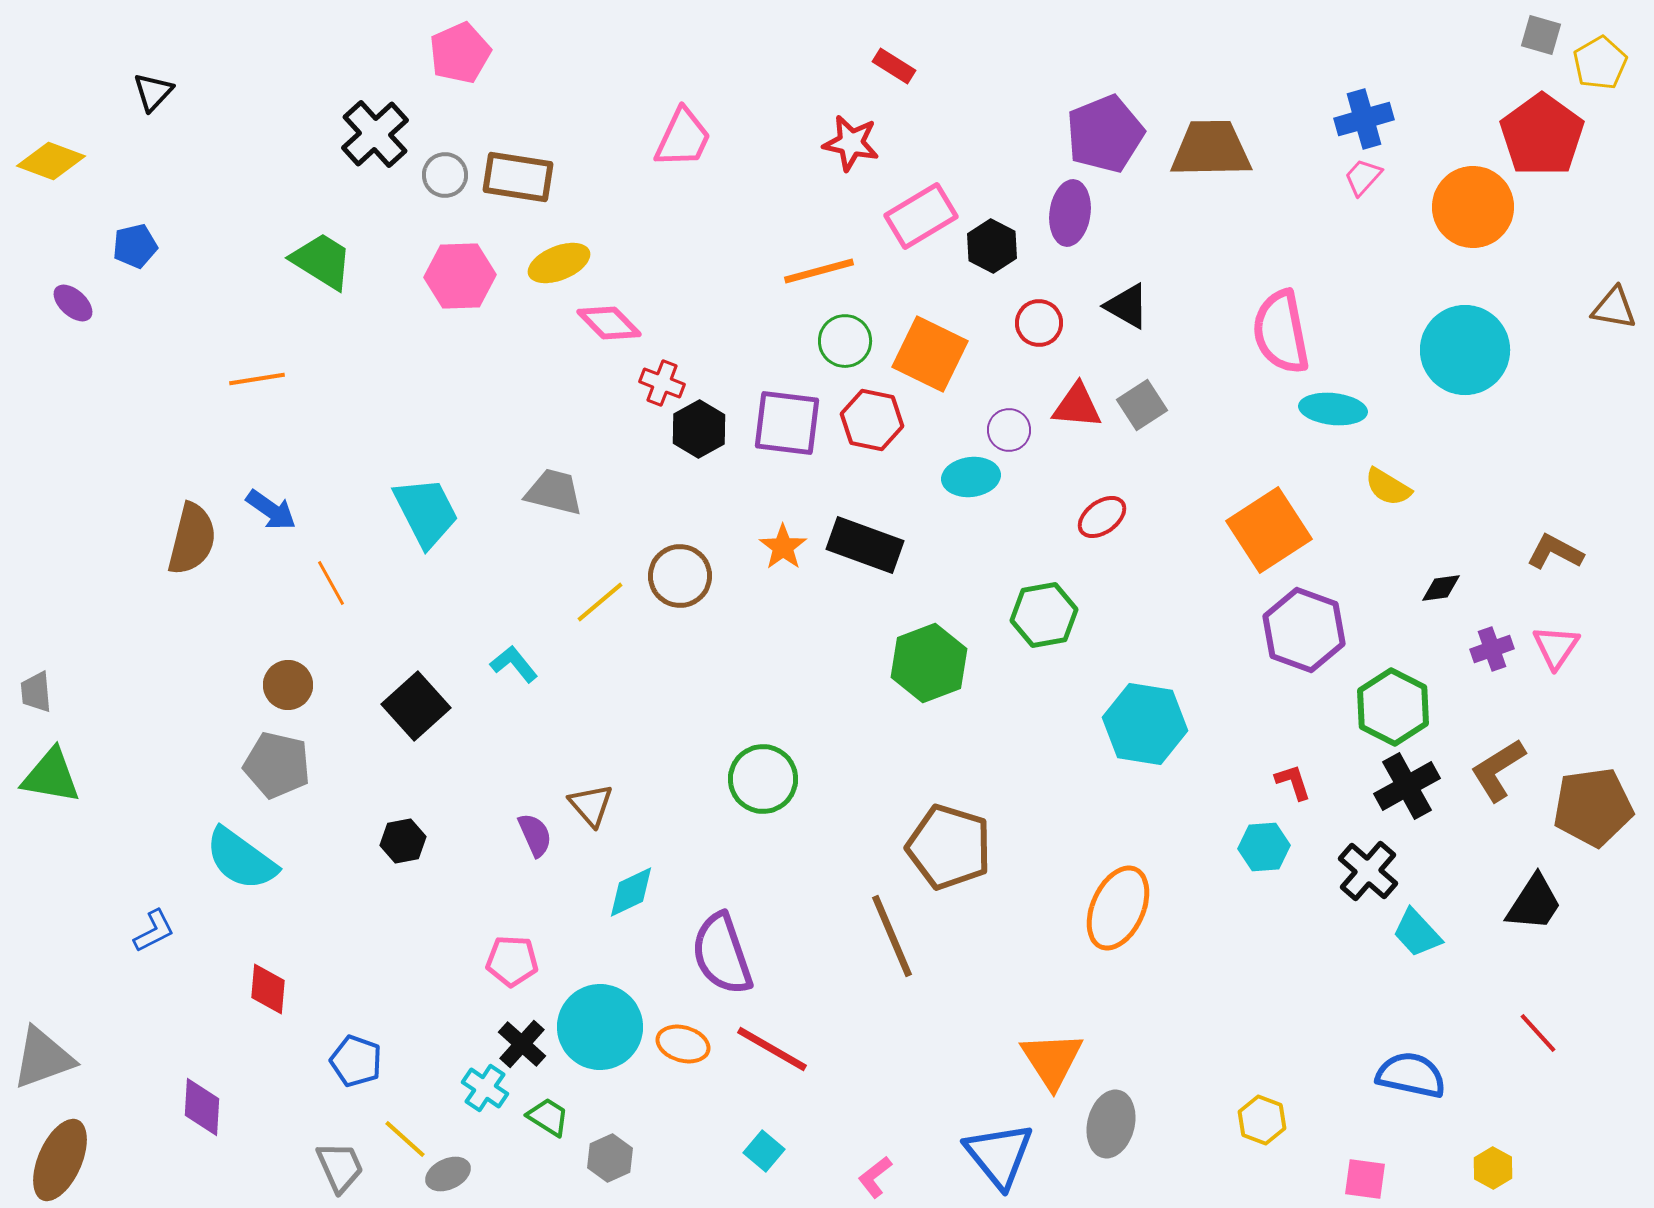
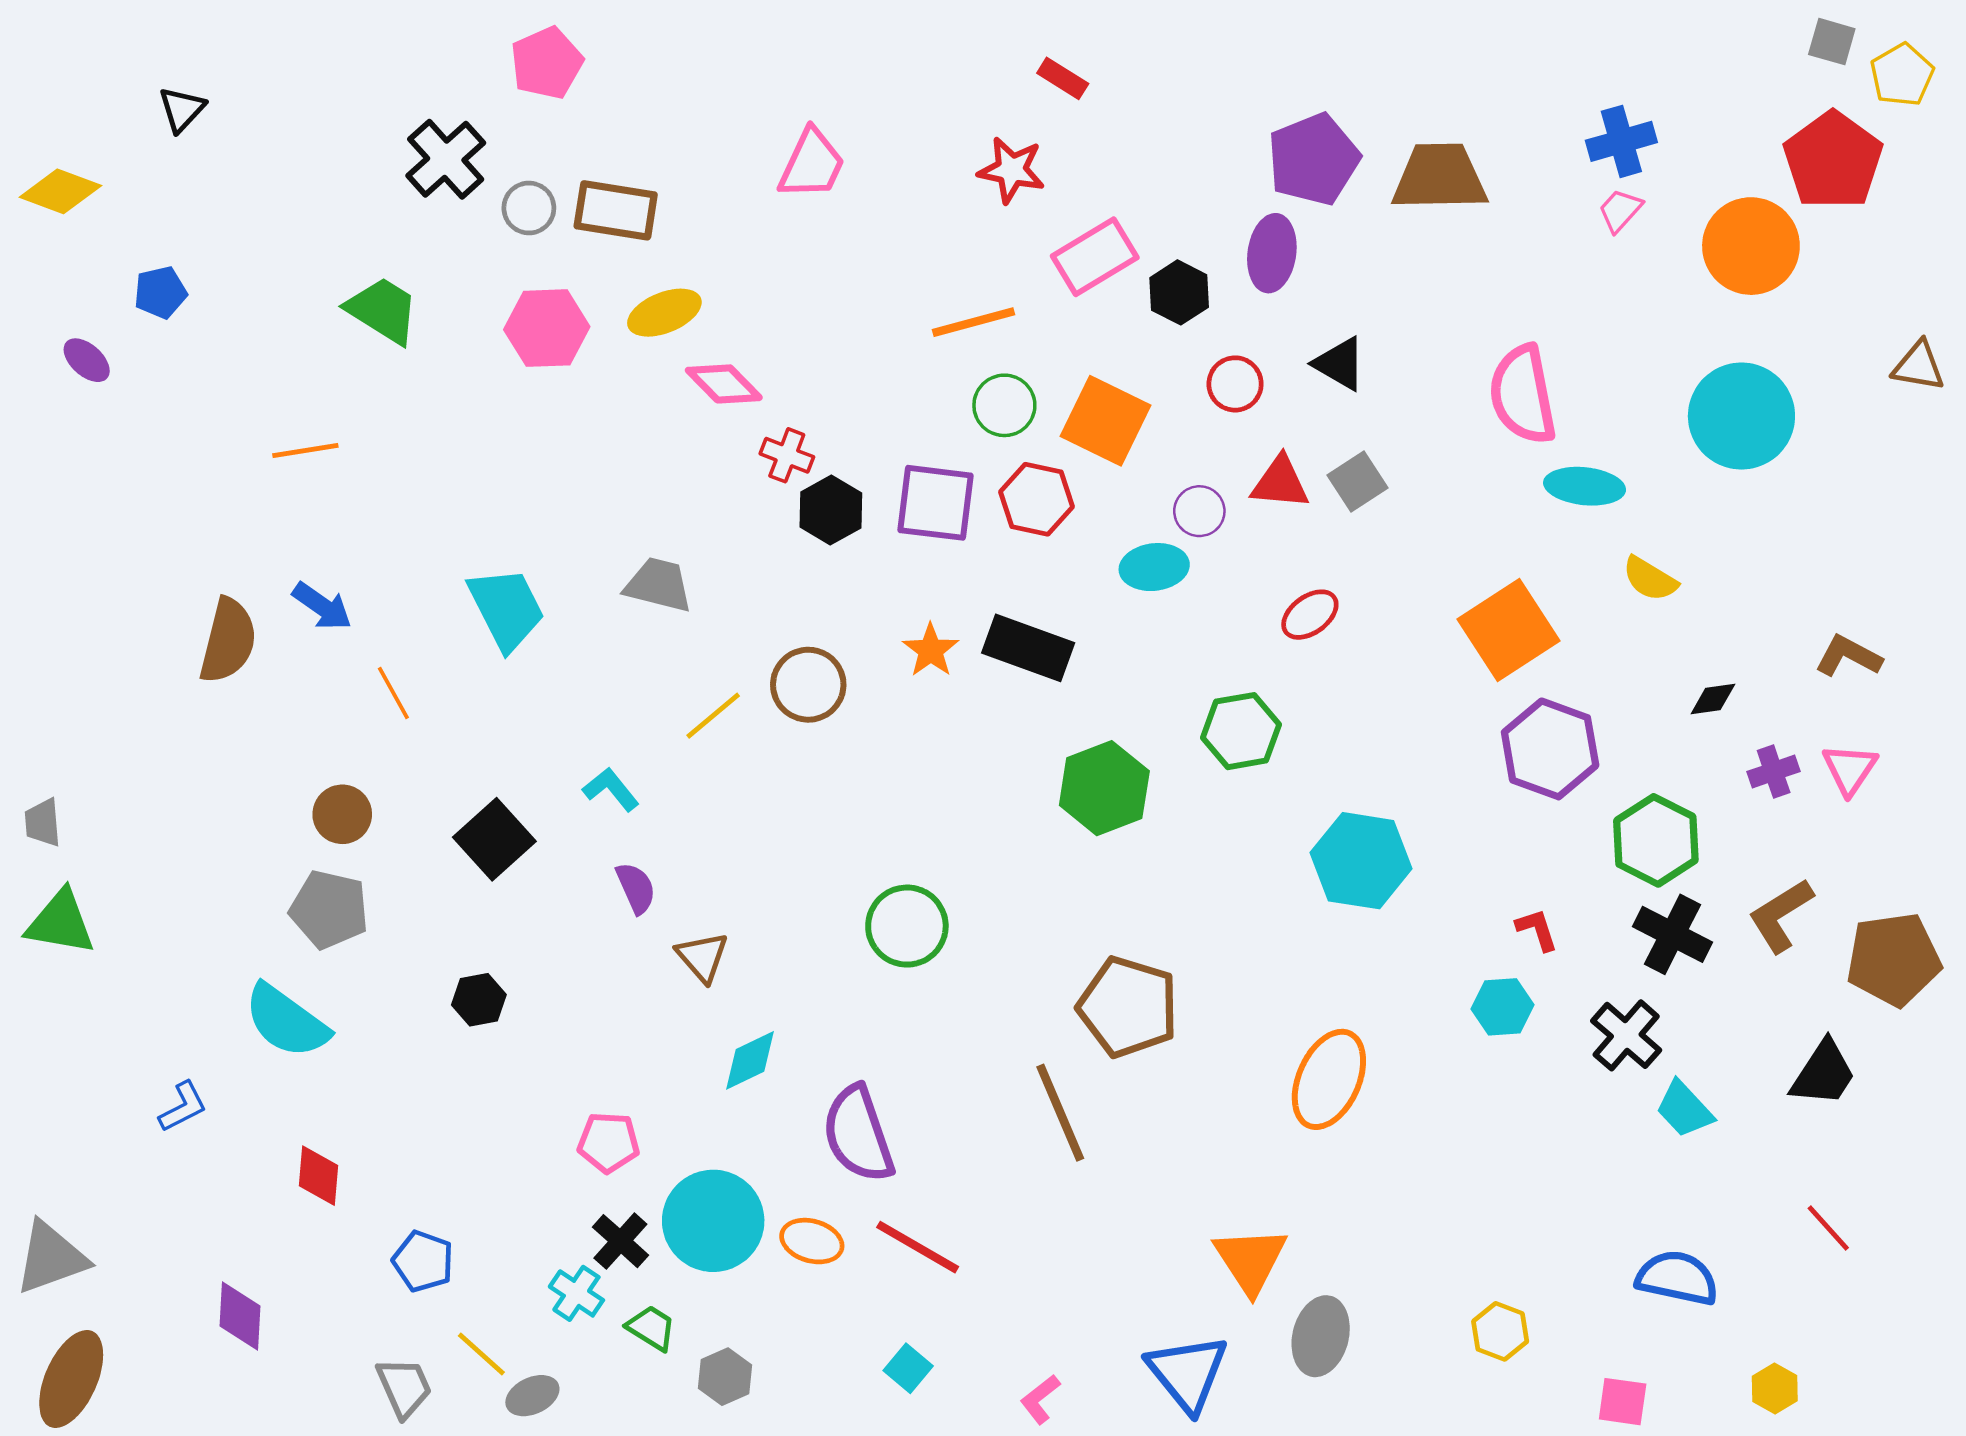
black cross: (1407, 786) -> (1673, 934), turned -34
purple semicircle: (535, 835) -> (636, 888), moved

